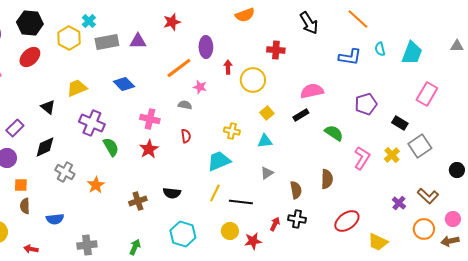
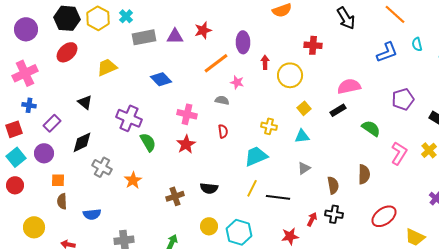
red star: (172, 22) -> (203, 30), moved
yellow hexagon: (69, 38) -> (98, 18), moved
blue L-shape: (350, 57) -> (387, 52), turned -30
yellow trapezoid: (77, 88) -> (107, 67), moved
yellow circle: (230, 231) -> (209, 226), moved
cyan hexagon: (183, 234) -> (239, 232), moved

